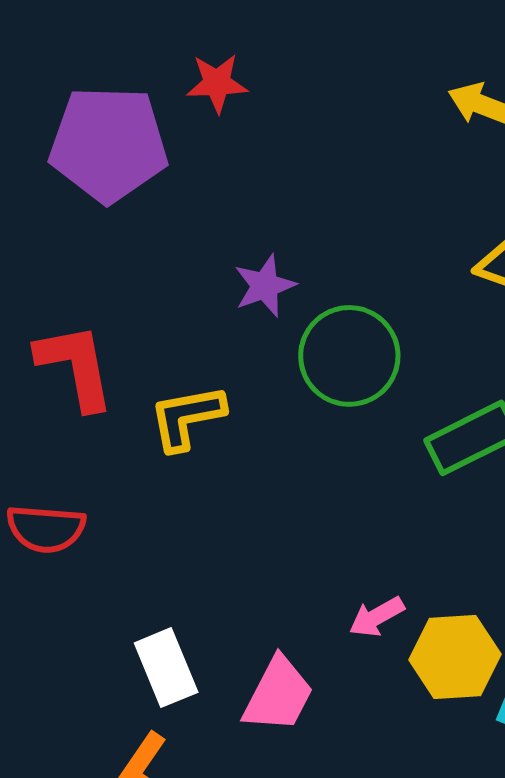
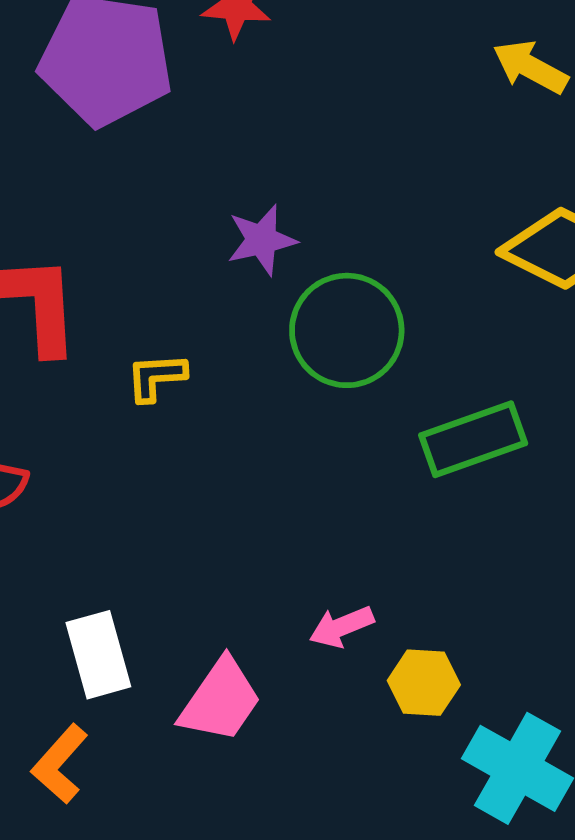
yellow L-shape: (187, 417) -> (156, 377), size x0.7
yellow hexagon: (455, 657) -> (424, 683), size x0.7

